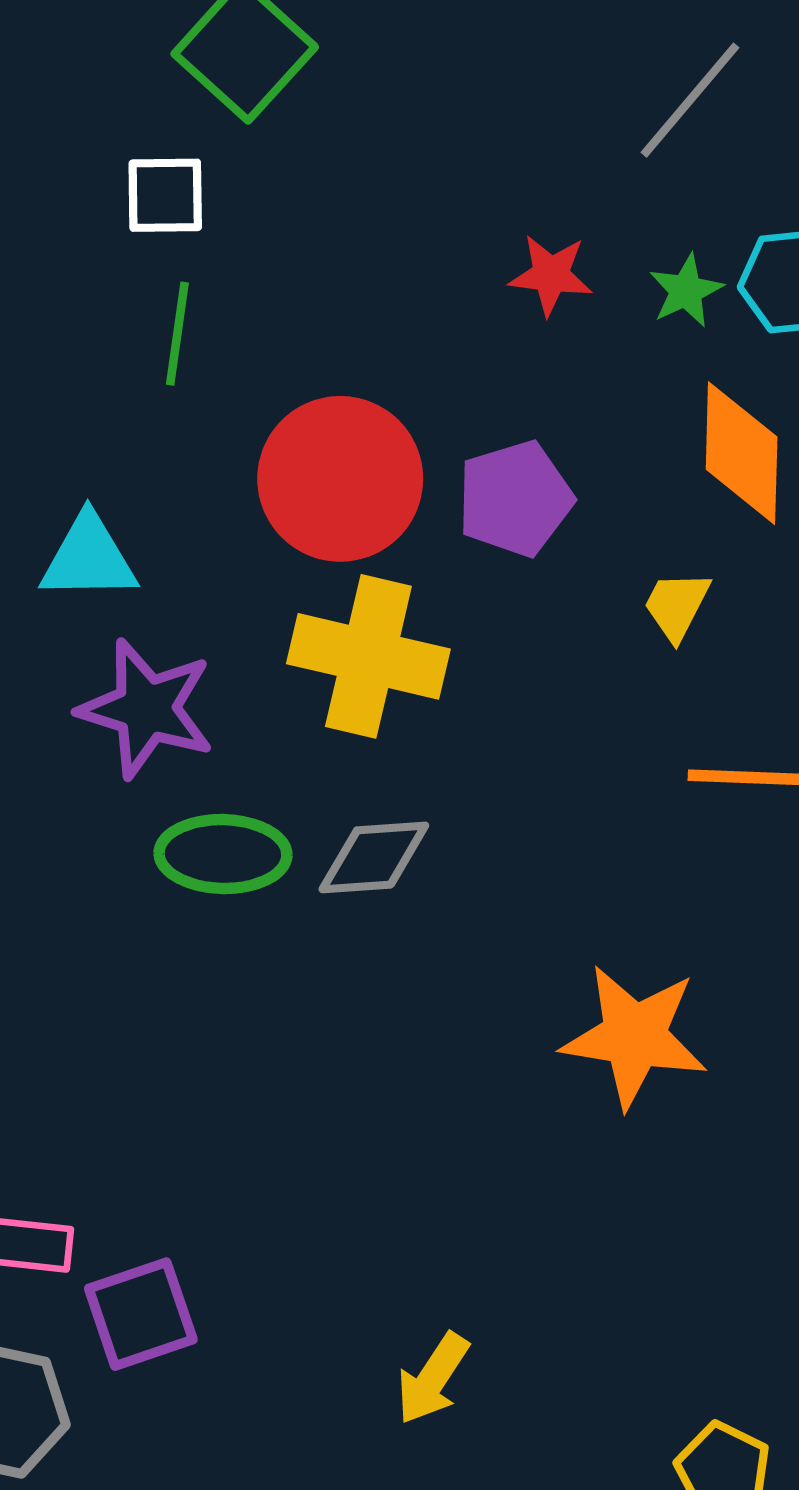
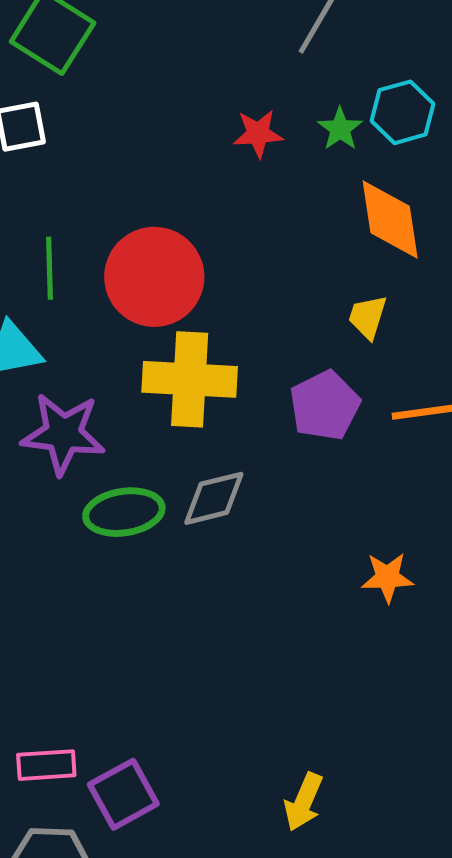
green line: (177, 334) -> (50, 268), moved
purple pentagon: (515, 499) -> (325, 406), moved
orange star: (634, 1036) -> (387, 577), size x0.6

